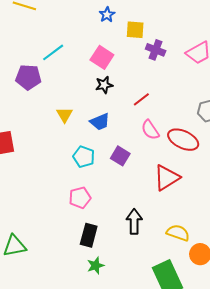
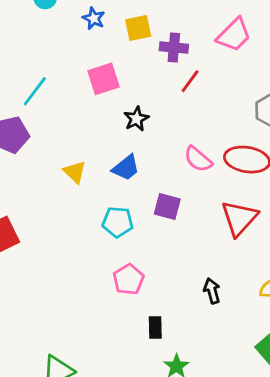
pink square: (102, 57) -> (104, 79), turned -35
black star: (104, 85) -> (136, 119), moved
red line: (141, 99) -> (190, 81), moved
black arrow: (134, 222) -> (212, 291), size x0.7
black rectangle: (89, 235) -> (155, 327), size x0.7

